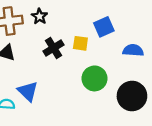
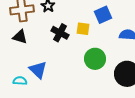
black cross: (54, 48) -> (60, 33), turned -30

